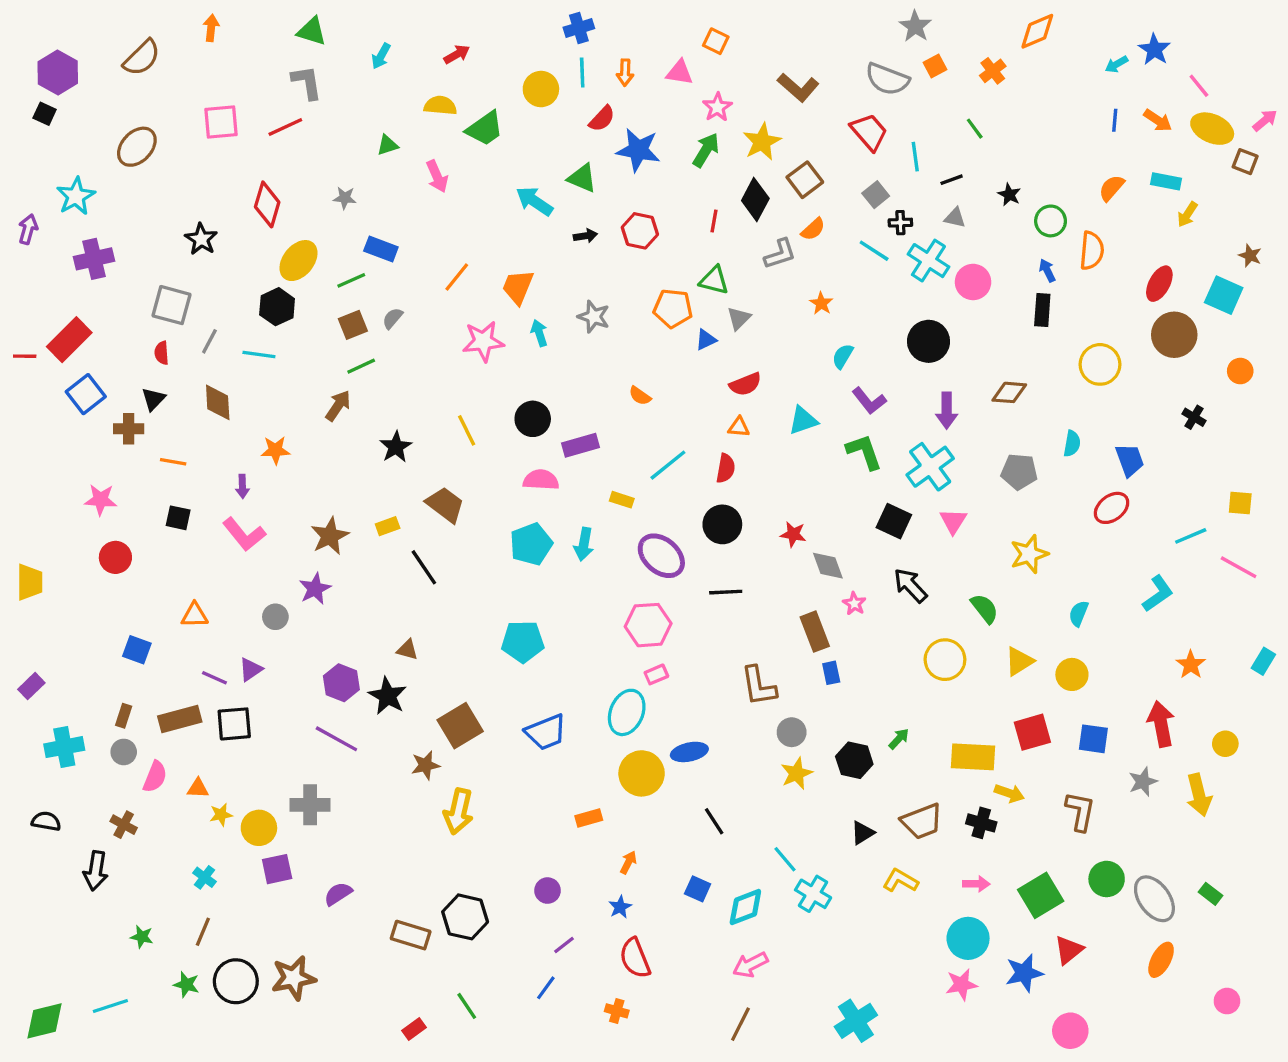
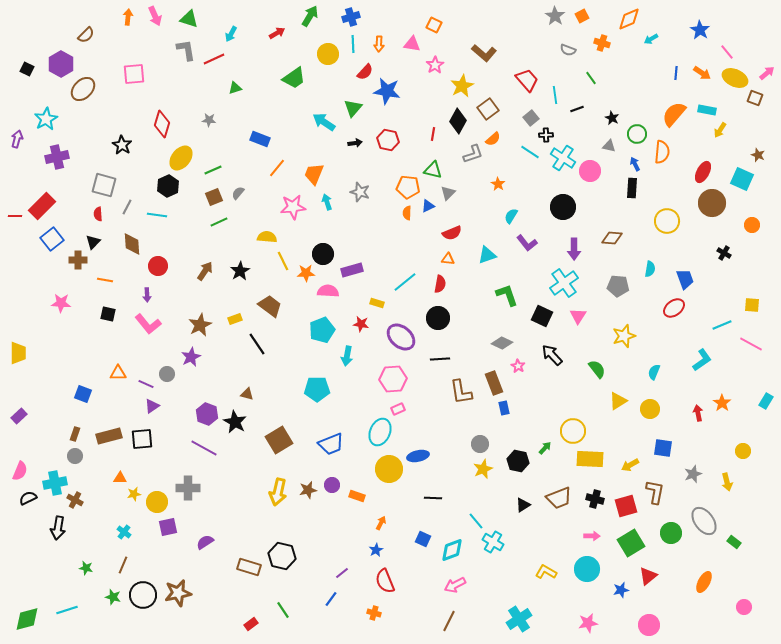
brown semicircle: (142, 58) -> (86, 35), size x0.7
cyan arrow: (1116, 64) -> (651, 39), moved
orange square: (935, 66) -> (582, 16), moved
orange cross: (993, 71) -> (602, 43), turned -35
purple hexagon: (58, 73) -> (61, 64), moved
gray semicircle: (887, 79) -> (568, 50), moved, size x0.6
yellow semicircle: (440, 106) -> (267, 237), moved
red line: (285, 127) -> (214, 59), moved
green arrow: (706, 150) -> (310, 16), moved
pink arrow: (437, 176) -> (155, 16), moved
green triangle: (582, 178) -> (353, 108), turned 48
orange semicircle: (1112, 188) -> (674, 114), size x1.5
gray triangle: (955, 218) -> (609, 146), moved
blue rectangle: (381, 249) -> (260, 139), moved
orange semicircle: (640, 396) -> (407, 213), moved, turned 56
brown arrow: (338, 406) -> (205, 271), moved
orange star: (275, 450) -> (306, 273), moved
green L-shape: (864, 452) -> (507, 295), moved
red star: (793, 534) -> (361, 324), moved
cyan arrow: (584, 544) -> (347, 356), moved
red circle: (115, 557) -> (158, 266), moved
gray diamond: (828, 566) -> (502, 343), turned -45
yellow circle: (945, 660) -> (573, 431), moved
purple line: (214, 678) -> (146, 384), moved
brown L-shape: (759, 686) -> (461, 392), moved
red arrow: (1161, 724) -> (698, 413), moved, size x0.6
red square: (1032, 732) -> (626, 506), moved
cyan cross: (64, 747) -> (55, 483), moved
brown star: (425, 765) -> (308, 490), moved
pink semicircle: (155, 777) -> (20, 471), moved
yellow arrow: (1009, 793) -> (630, 465), moved, turned 132
yellow arrow: (1199, 795) -> (727, 482), size x0.7
orange rectangle: (589, 818) -> (357, 496), turned 35
black semicircle: (46, 821) -> (28, 498), turned -36
black line: (714, 821) -> (433, 498), turned -54
yellow L-shape: (900, 881) -> (546, 572), moved
purple circle: (548, 891) -> (332, 485), moved
gray ellipse: (1154, 899) -> (704, 521), moved
blue star: (1024, 973) -> (621, 590), size x0.7
pink star: (961, 985) -> (588, 623), moved

